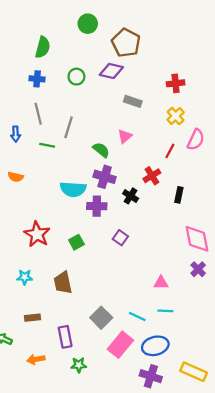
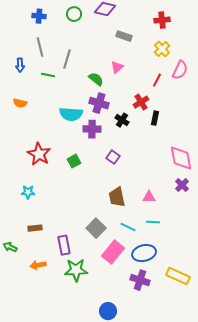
black rectangle: (179, 195) -> (155, 118), moved
brown trapezoid: (63, 283) -> (117, 197), moved
green star: (79, 365) -> (76, 270), size x1.6

